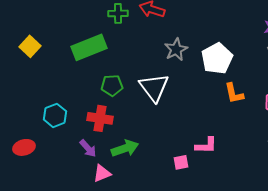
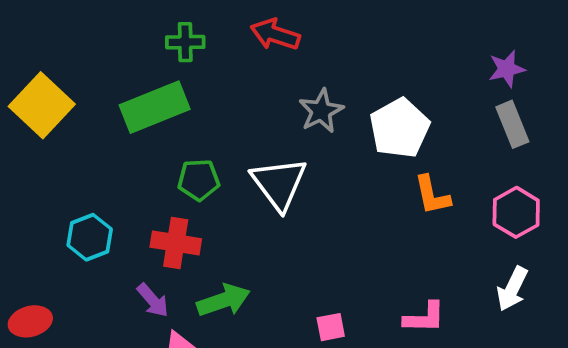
green cross: (118, 13) -> (185, 42), moved
yellow square: (30, 46) -> (42, 105), size x1.5
pink L-shape: (206, 145) -> (424, 318), moved
red ellipse: (24, 147) -> (30, 321), moved

